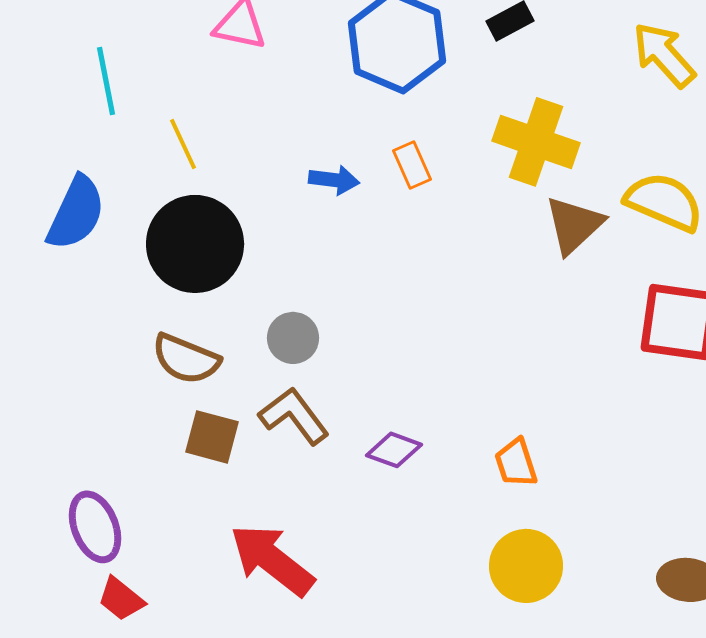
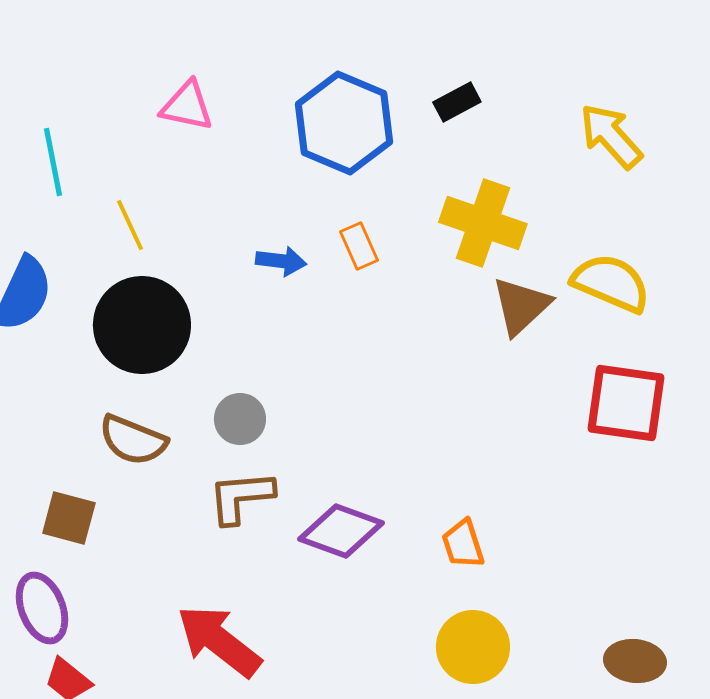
brown L-shape: (294, 416) -> (241, 497), turned -58
brown square: (212, 437) -> (69, 518), moved
purple diamond: (394, 450) -> (341, 531), size x1.5

